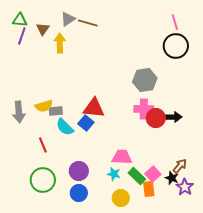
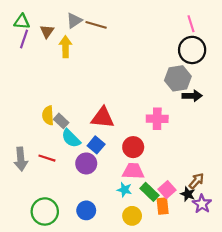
gray hexagon: (145, 80) -> (178, 78), moved
yellow semicircle: (44, 106) -> (48, 115), turned 102
gray rectangle: (56, 111) -> (61, 121), turned 48
gray arrow: (19, 112) -> (21, 159), moved
black arrow: (173, 117) -> (192, 96), moved
red circle: (156, 118) -> (133, 147), moved
blue square: (86, 123) -> (96, 145), moved
red line: (43, 145) -> (47, 158), turned -49
purple circle: (79, 171) -> (86, 163), moved
green circle: (43, 180) -> (45, 211), moved

